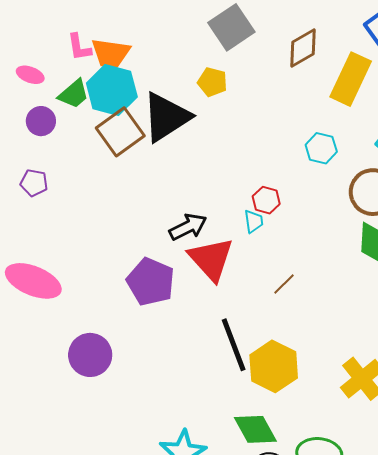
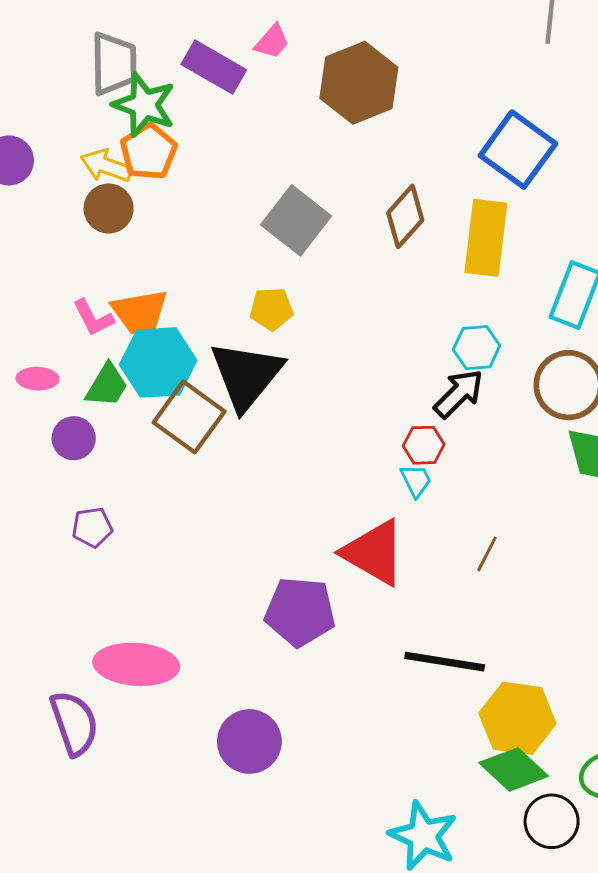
yellow pentagon: (212, 82) -> (271, 309), moved
black arrow: (188, 227) -> (459, 394), moved
black line: (234, 345) -> (445, 662), turned -42
yellow hexagon: (274, 366) -> (517, 718), moved

